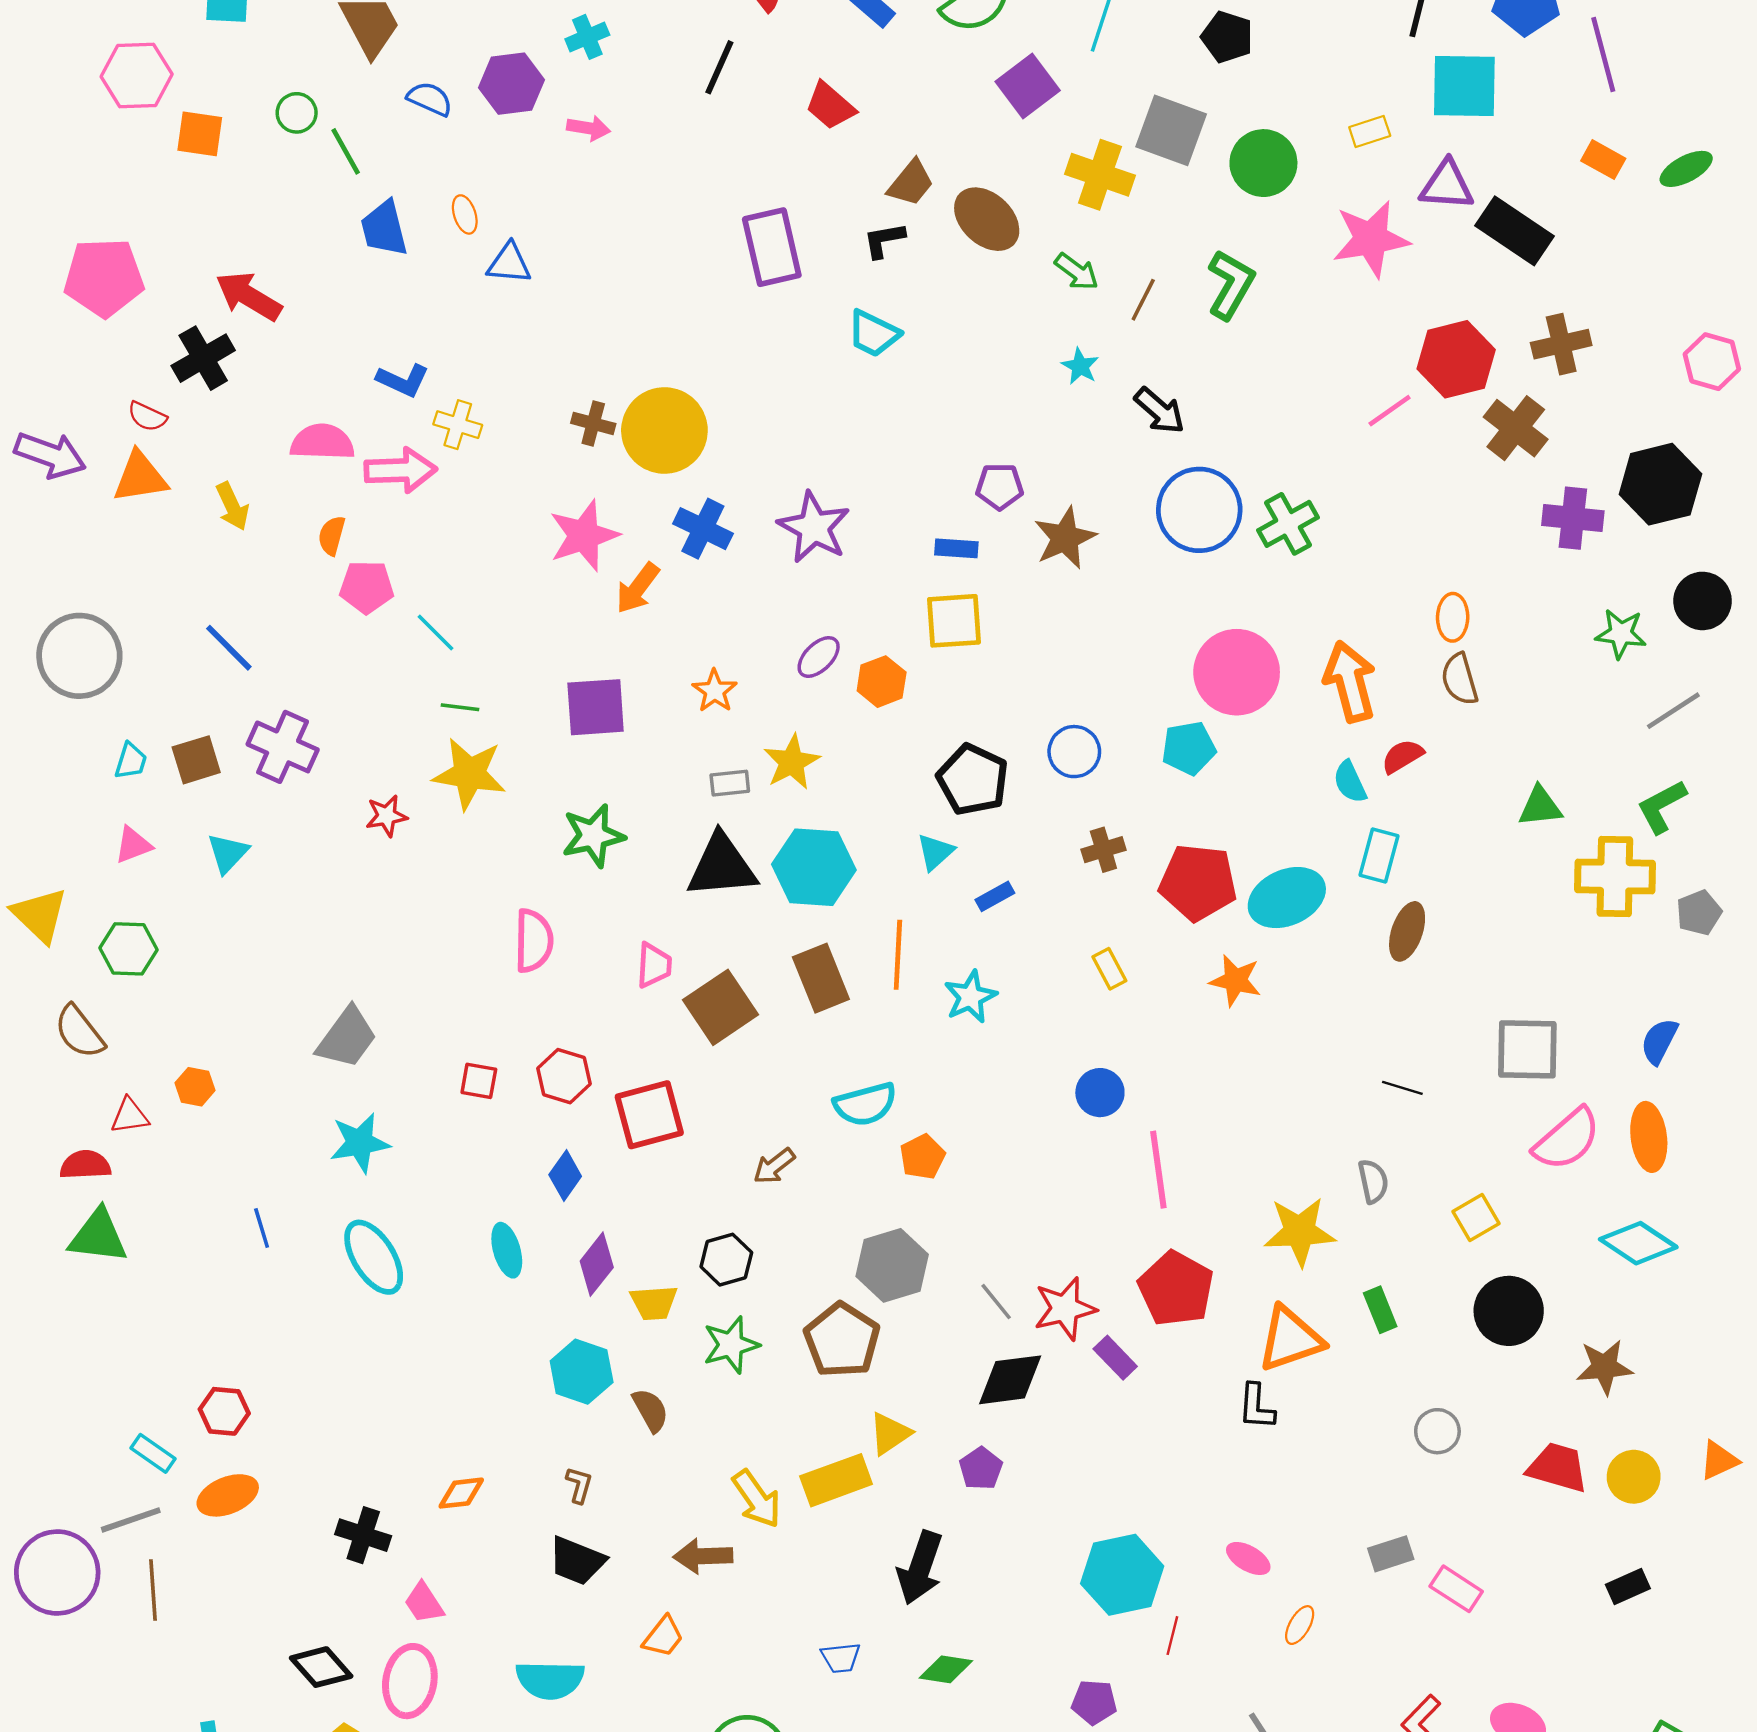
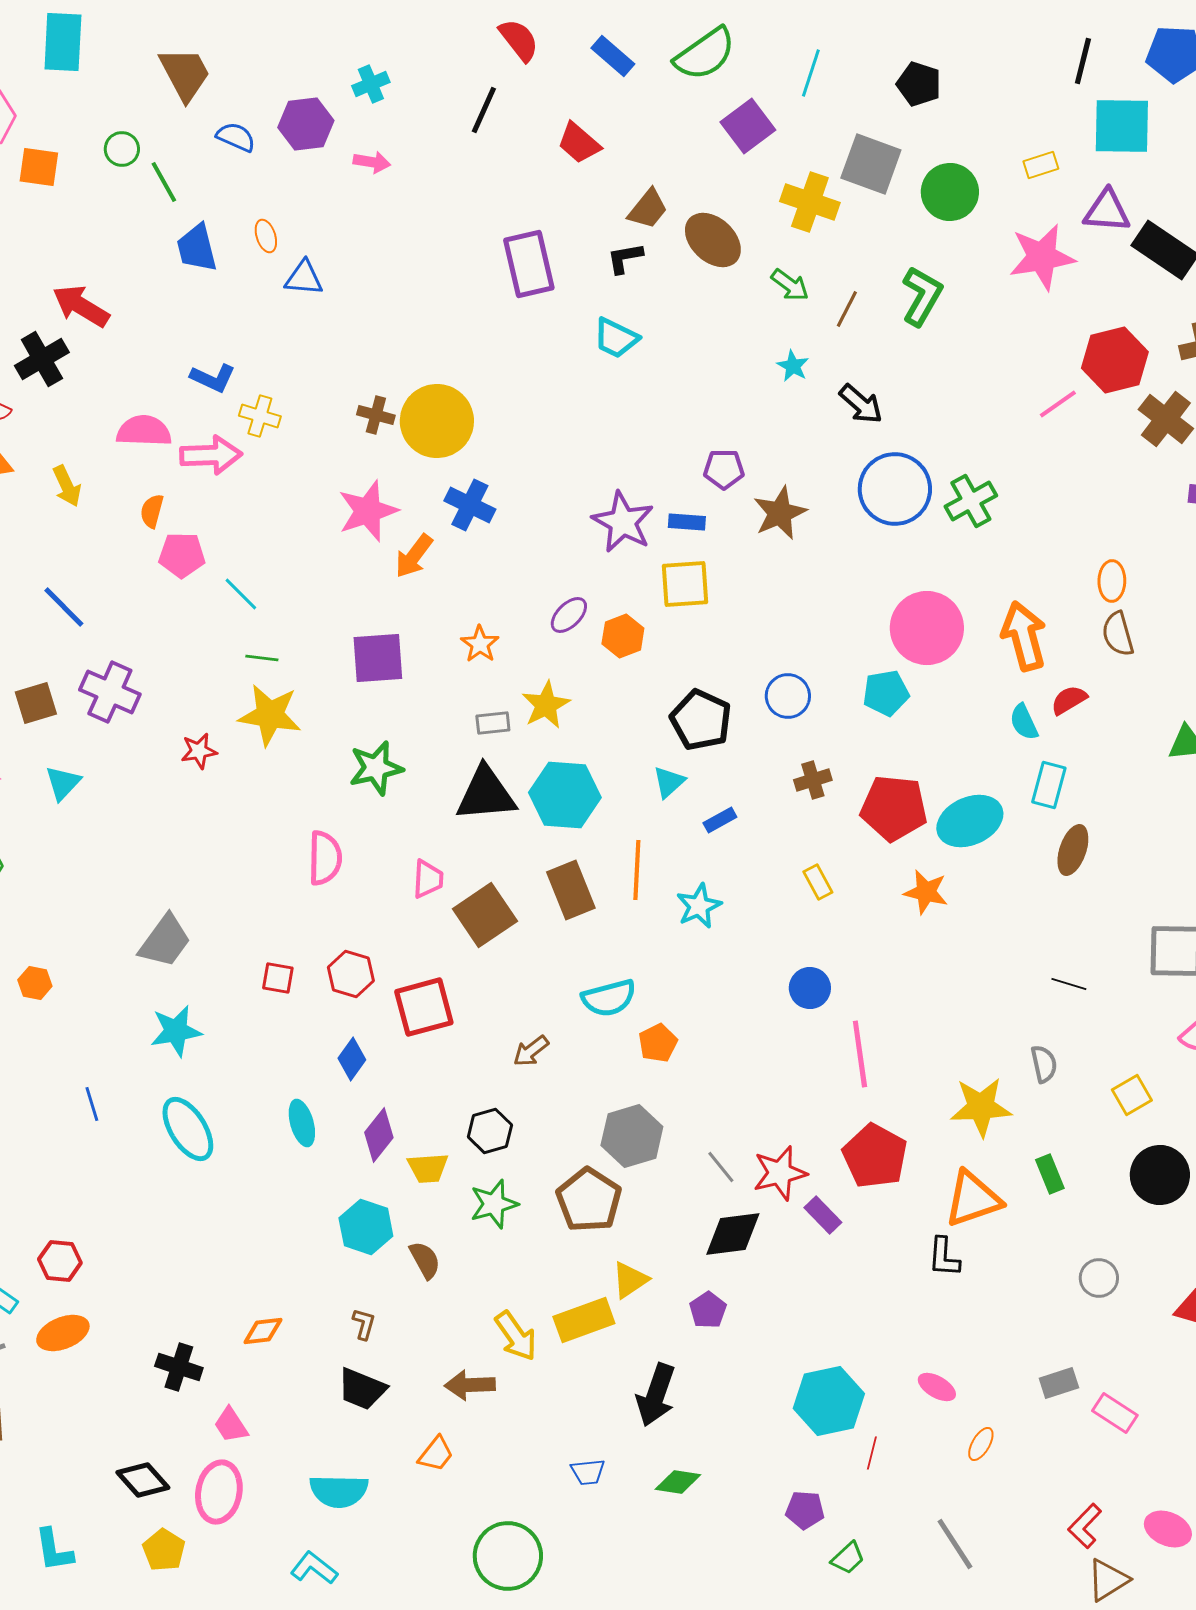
purple star: (814, 527) -> (623, 522), moved

